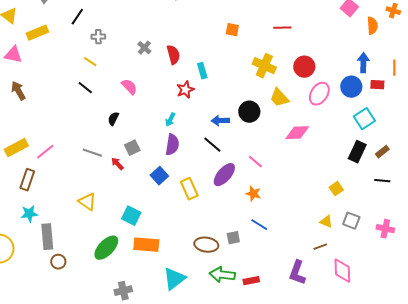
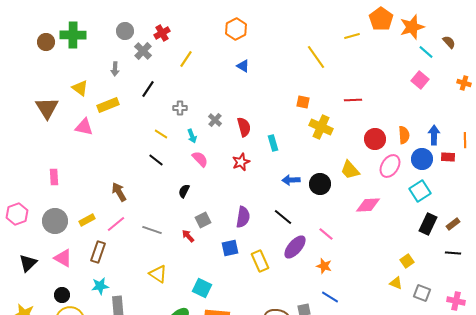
orange semicircle: (372, 26) -> (404, 135), moved
gray cross: (98, 37) -> (180, 108), moved
yellow cross: (264, 66) -> (321, 127), moved
red star: (185, 90) -> (241, 162), moved
brown arrow: (18, 91) -> (119, 192), moved
cyan square: (364, 119) -> (420, 191), moved
cyan arrow: (170, 120) -> (192, 136), moved, turned -48
blue arrow: (220, 121) -> (291, 180), moved
yellow rectangle: (16, 148) -> (87, 220), size x0.7
gray line: (92, 153) -> (152, 230), moved
blue square: (159, 176) -> (230, 248), turned 30
yellow triangle: (326, 222) -> (396, 283), moved

